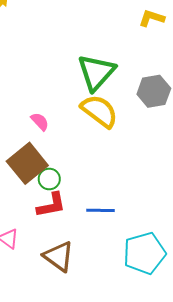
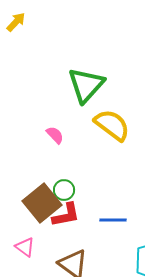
green triangle: (96, 72) -> (86, 85), moved
brown square: (27, 163) -> (42, 203), moved

